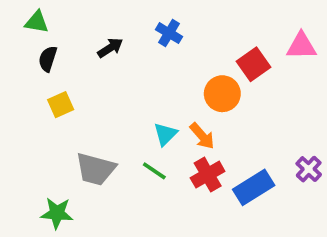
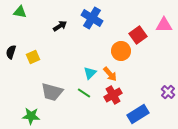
blue cross: (169, 33) -> (92, 18), size x1.5
black semicircle: (48, 59) -> (11, 52), moved
blue rectangle: (254, 187) -> (138, 114), moved

